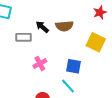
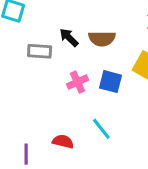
pink cross: (40, 63) -> (77, 82), moved
blue square: (74, 66) -> (111, 82), moved

